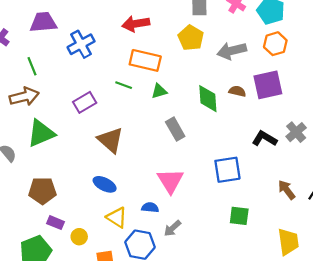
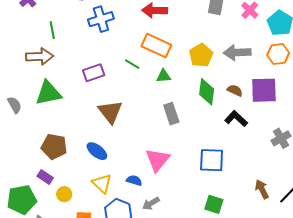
yellow pentagon: (191, 38) -> (201, 55), moved
black L-shape: (264, 139) -> (236, 119), moved
brown pentagon: (42, 191) -> (54, 146), moved

